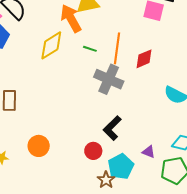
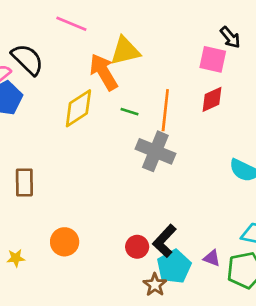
red diamond: (144, 59) -> (212, 99), moved
black L-shape: (112, 128) -> (164, 241), moved
purple triangle: (149, 152) -> (212, 258), moved

